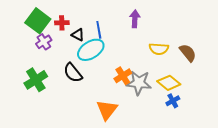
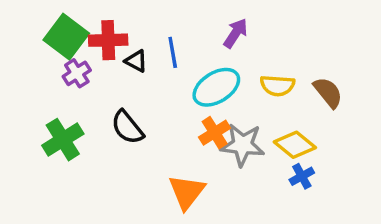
purple arrow: (135, 19) -> (236, 33), turned 30
red cross: (62, 23) -> (108, 40), size x1.5
cyan ellipse: (91, 50) -> (216, 87), moved

